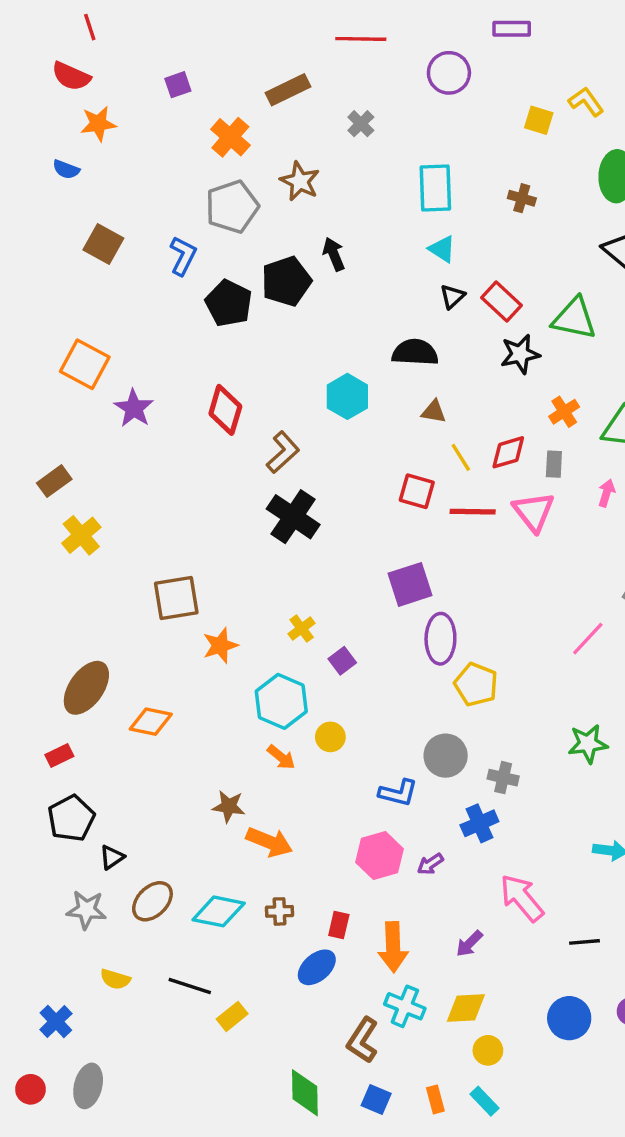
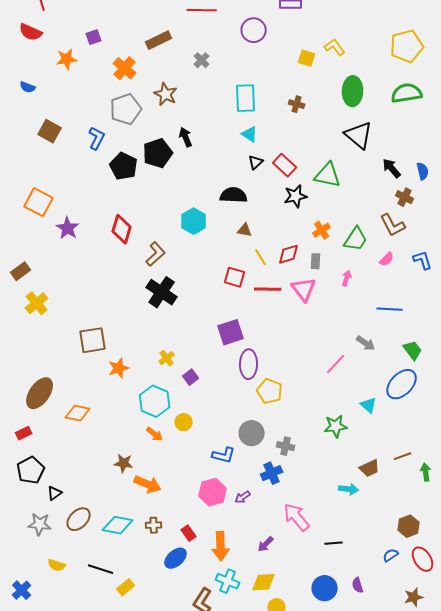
orange star: (98, 124) -> (67, 59), moved
red rectangle: (339, 925) -> (189, 533), turned -49

